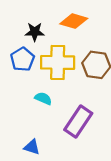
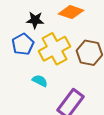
yellow cross: (58, 62) -> (54, 49), turned -32

